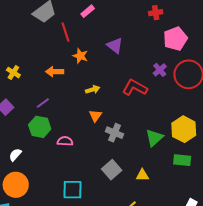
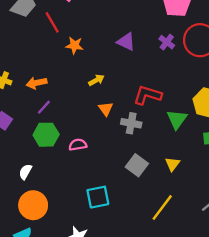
purple triangle: (115, 46) -> (126, 42), moved
orange arrow: (55, 72) -> (37, 83), moved
red L-shape: (135, 88) -> (147, 95), moved
yellow triangle: (142, 175) -> (173, 164), turned -40

